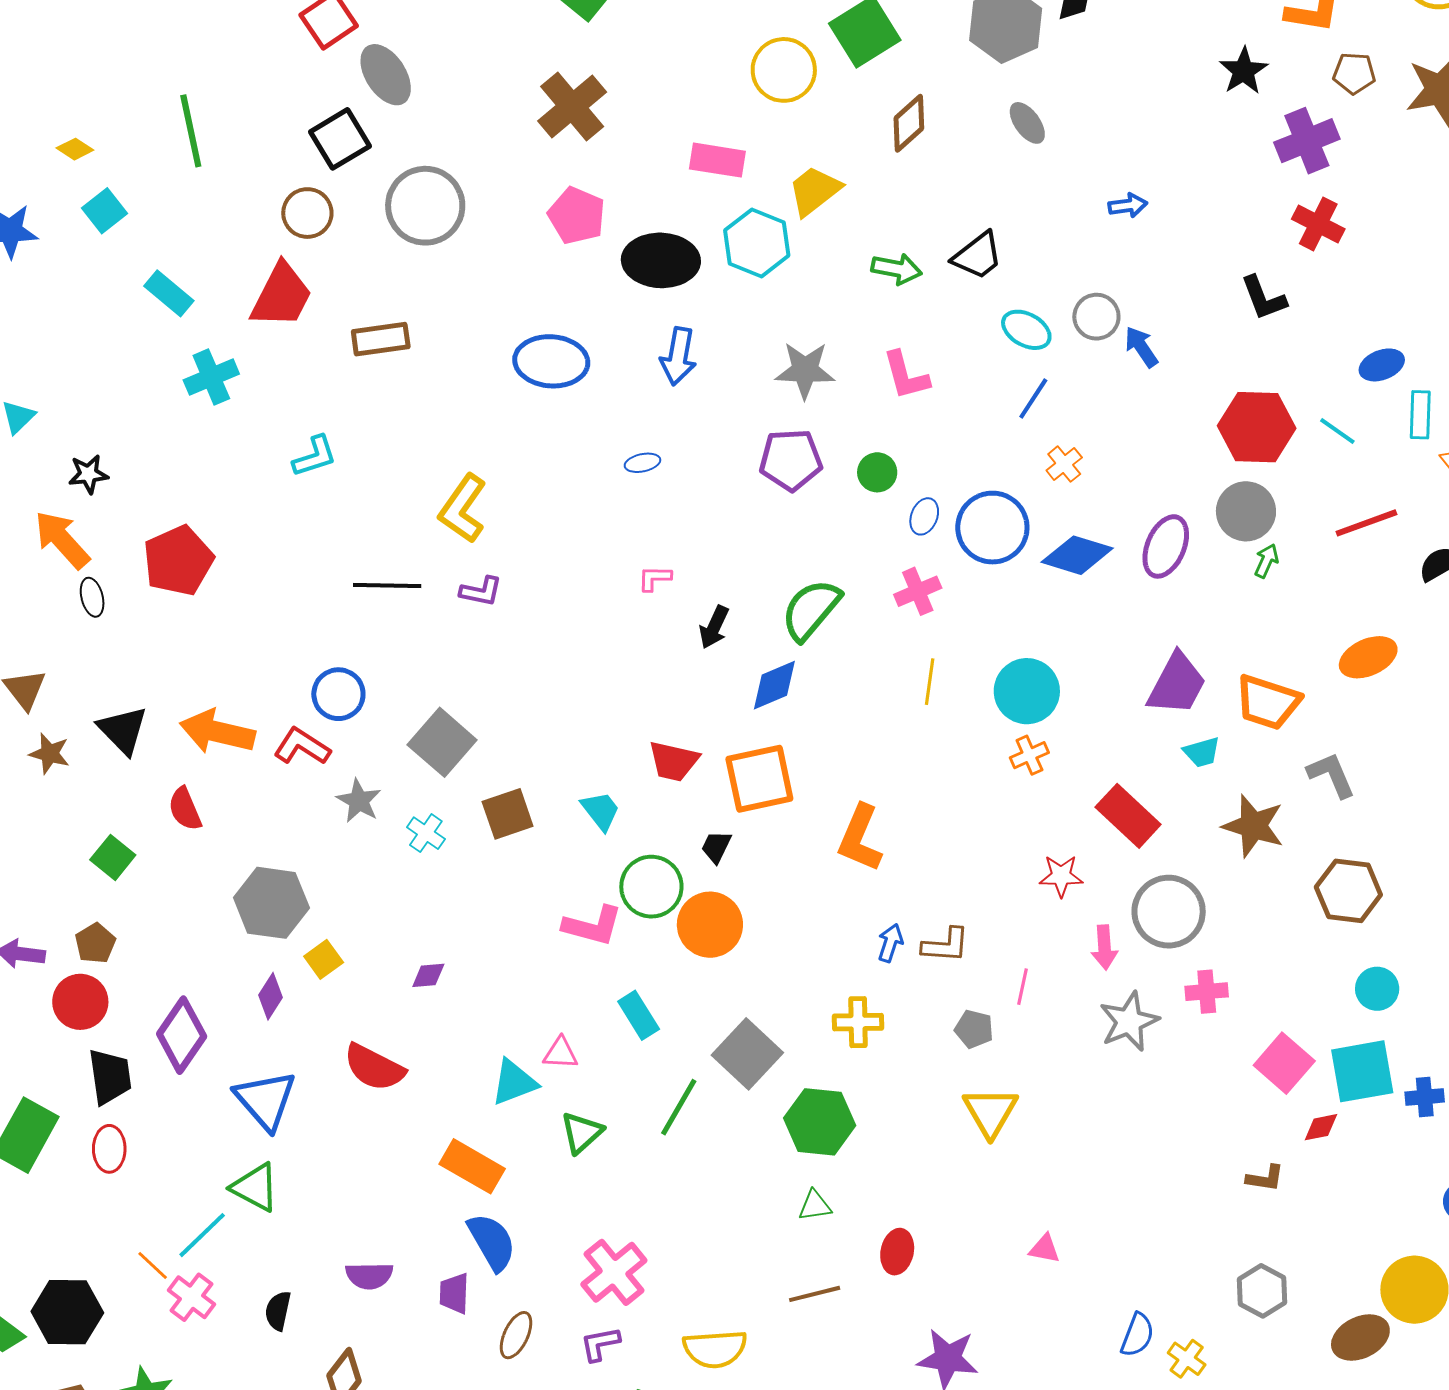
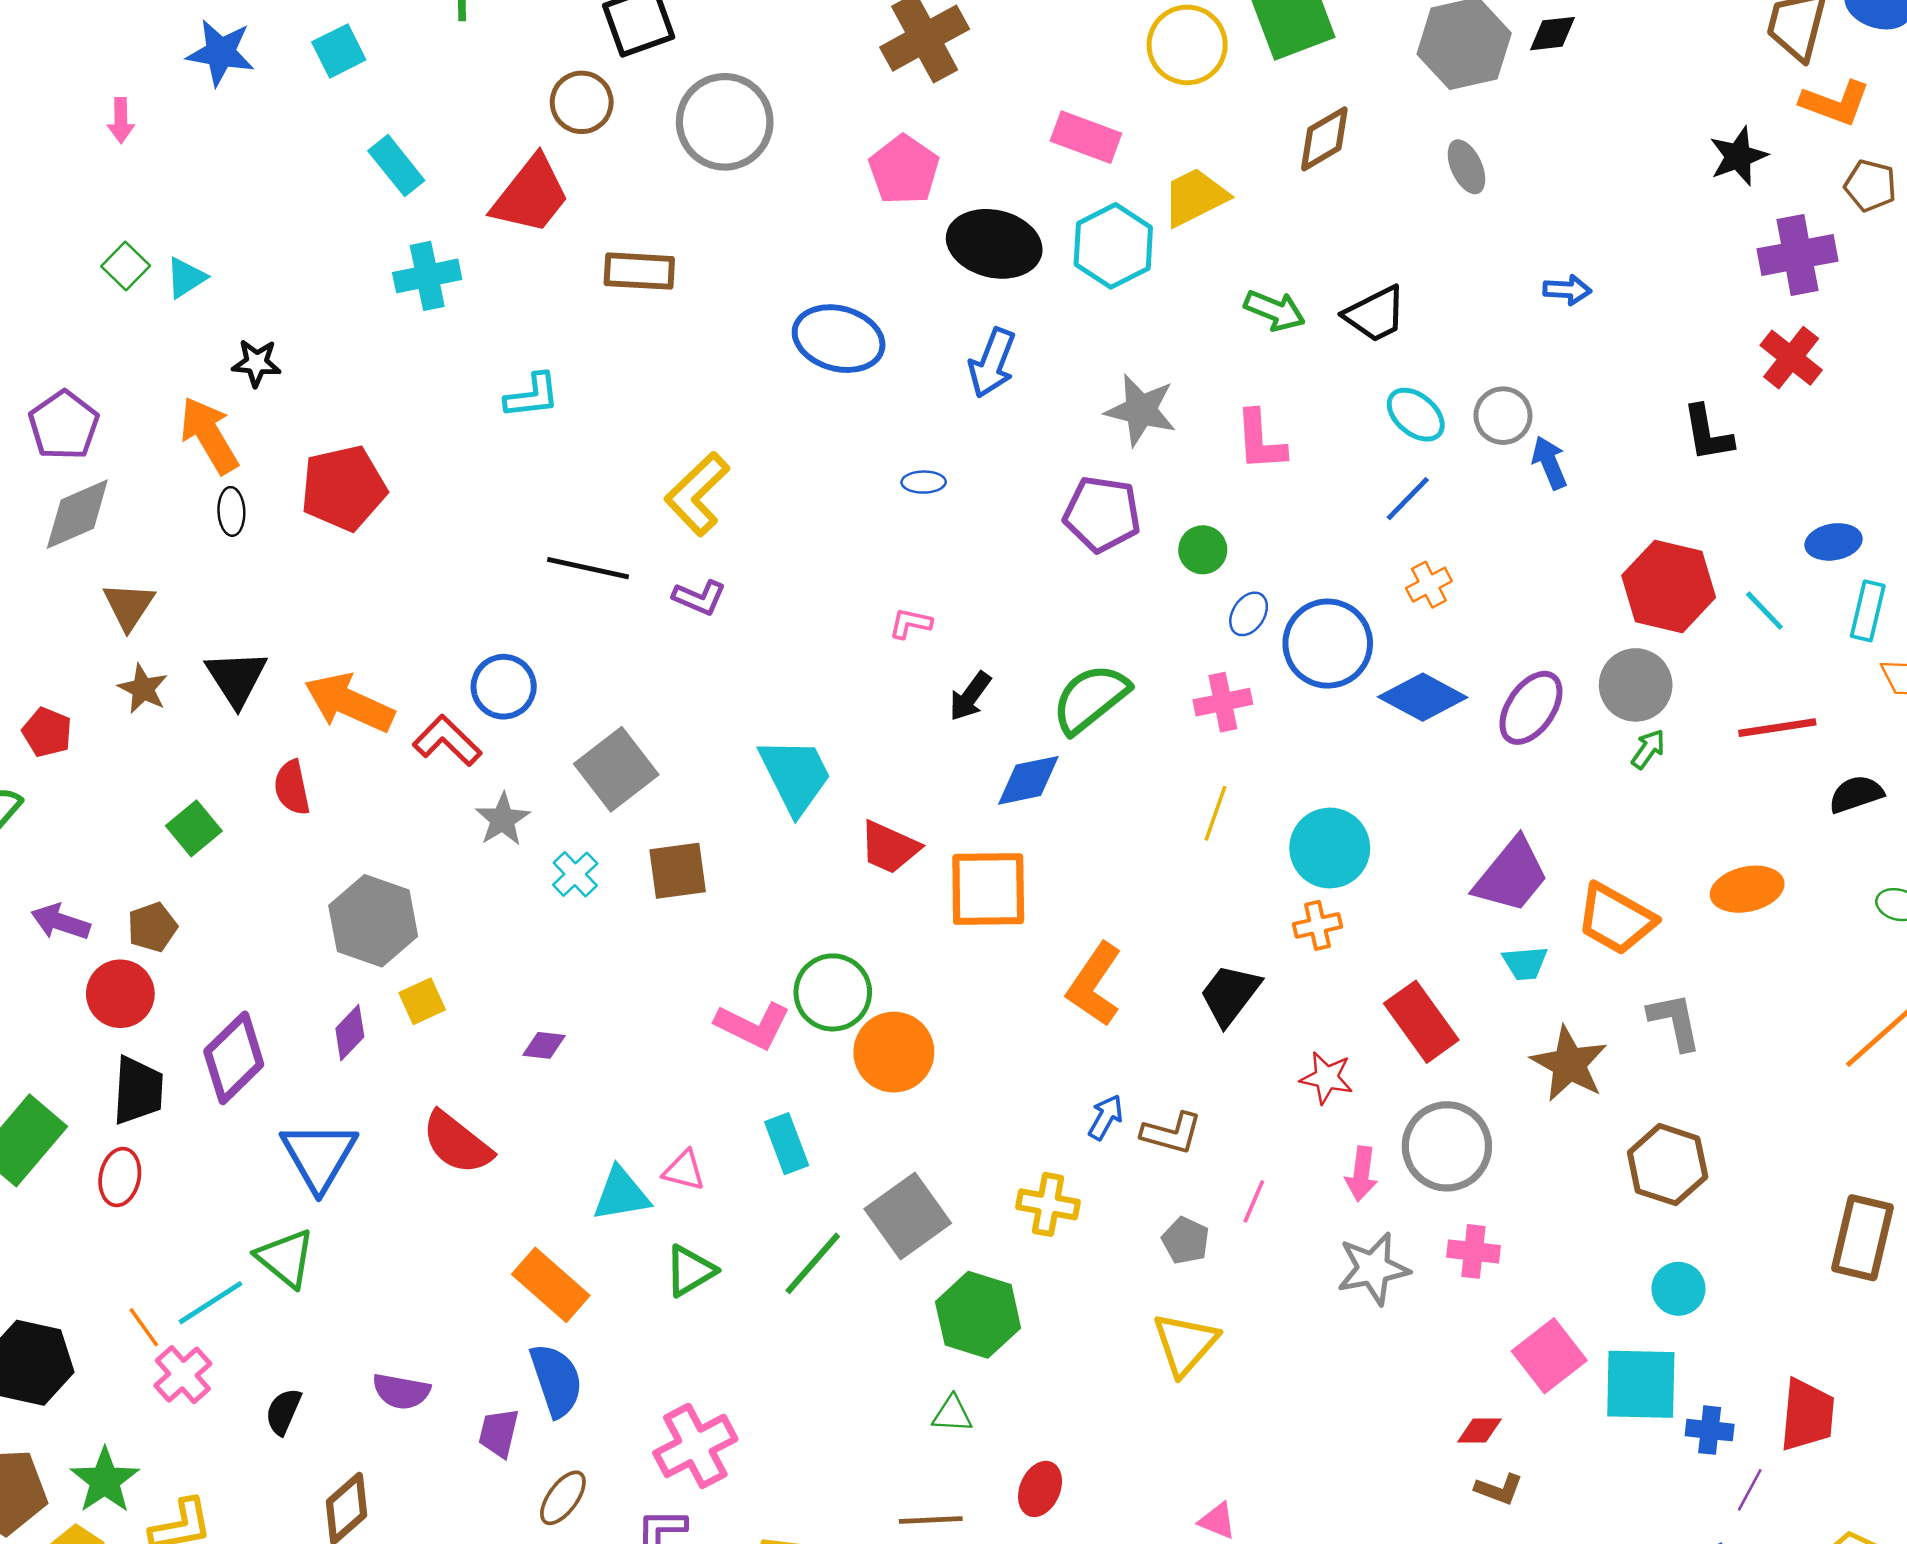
cyan trapezoid: (601, 811) -> (795, 775), moved, size x1.6
black trapezoid: (716, 847) -> (1230, 994), moved, size x1.6
red diamond: (1321, 1127) -> (1480, 1430), moved

